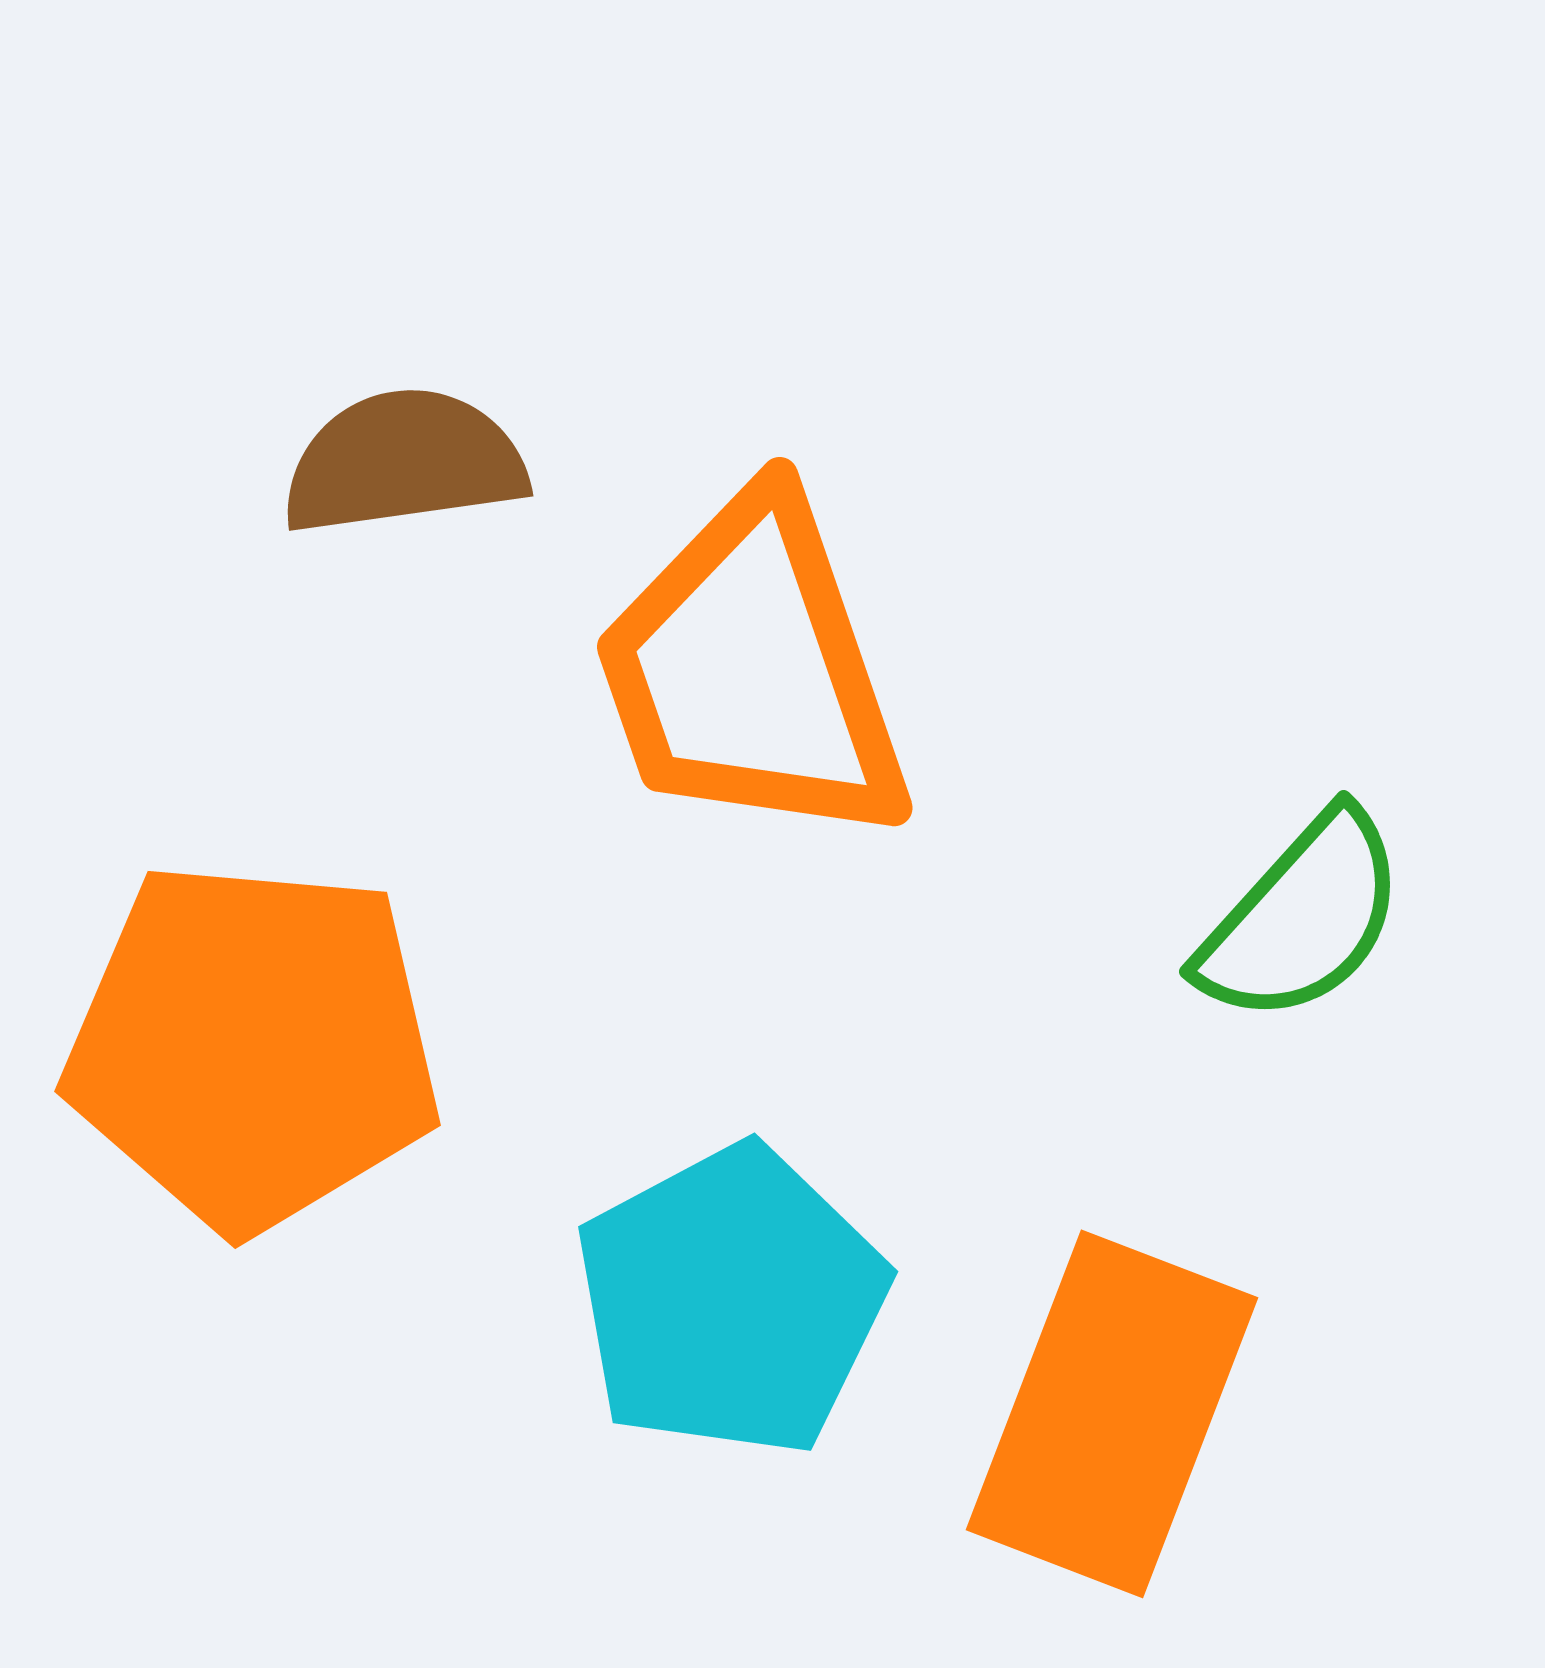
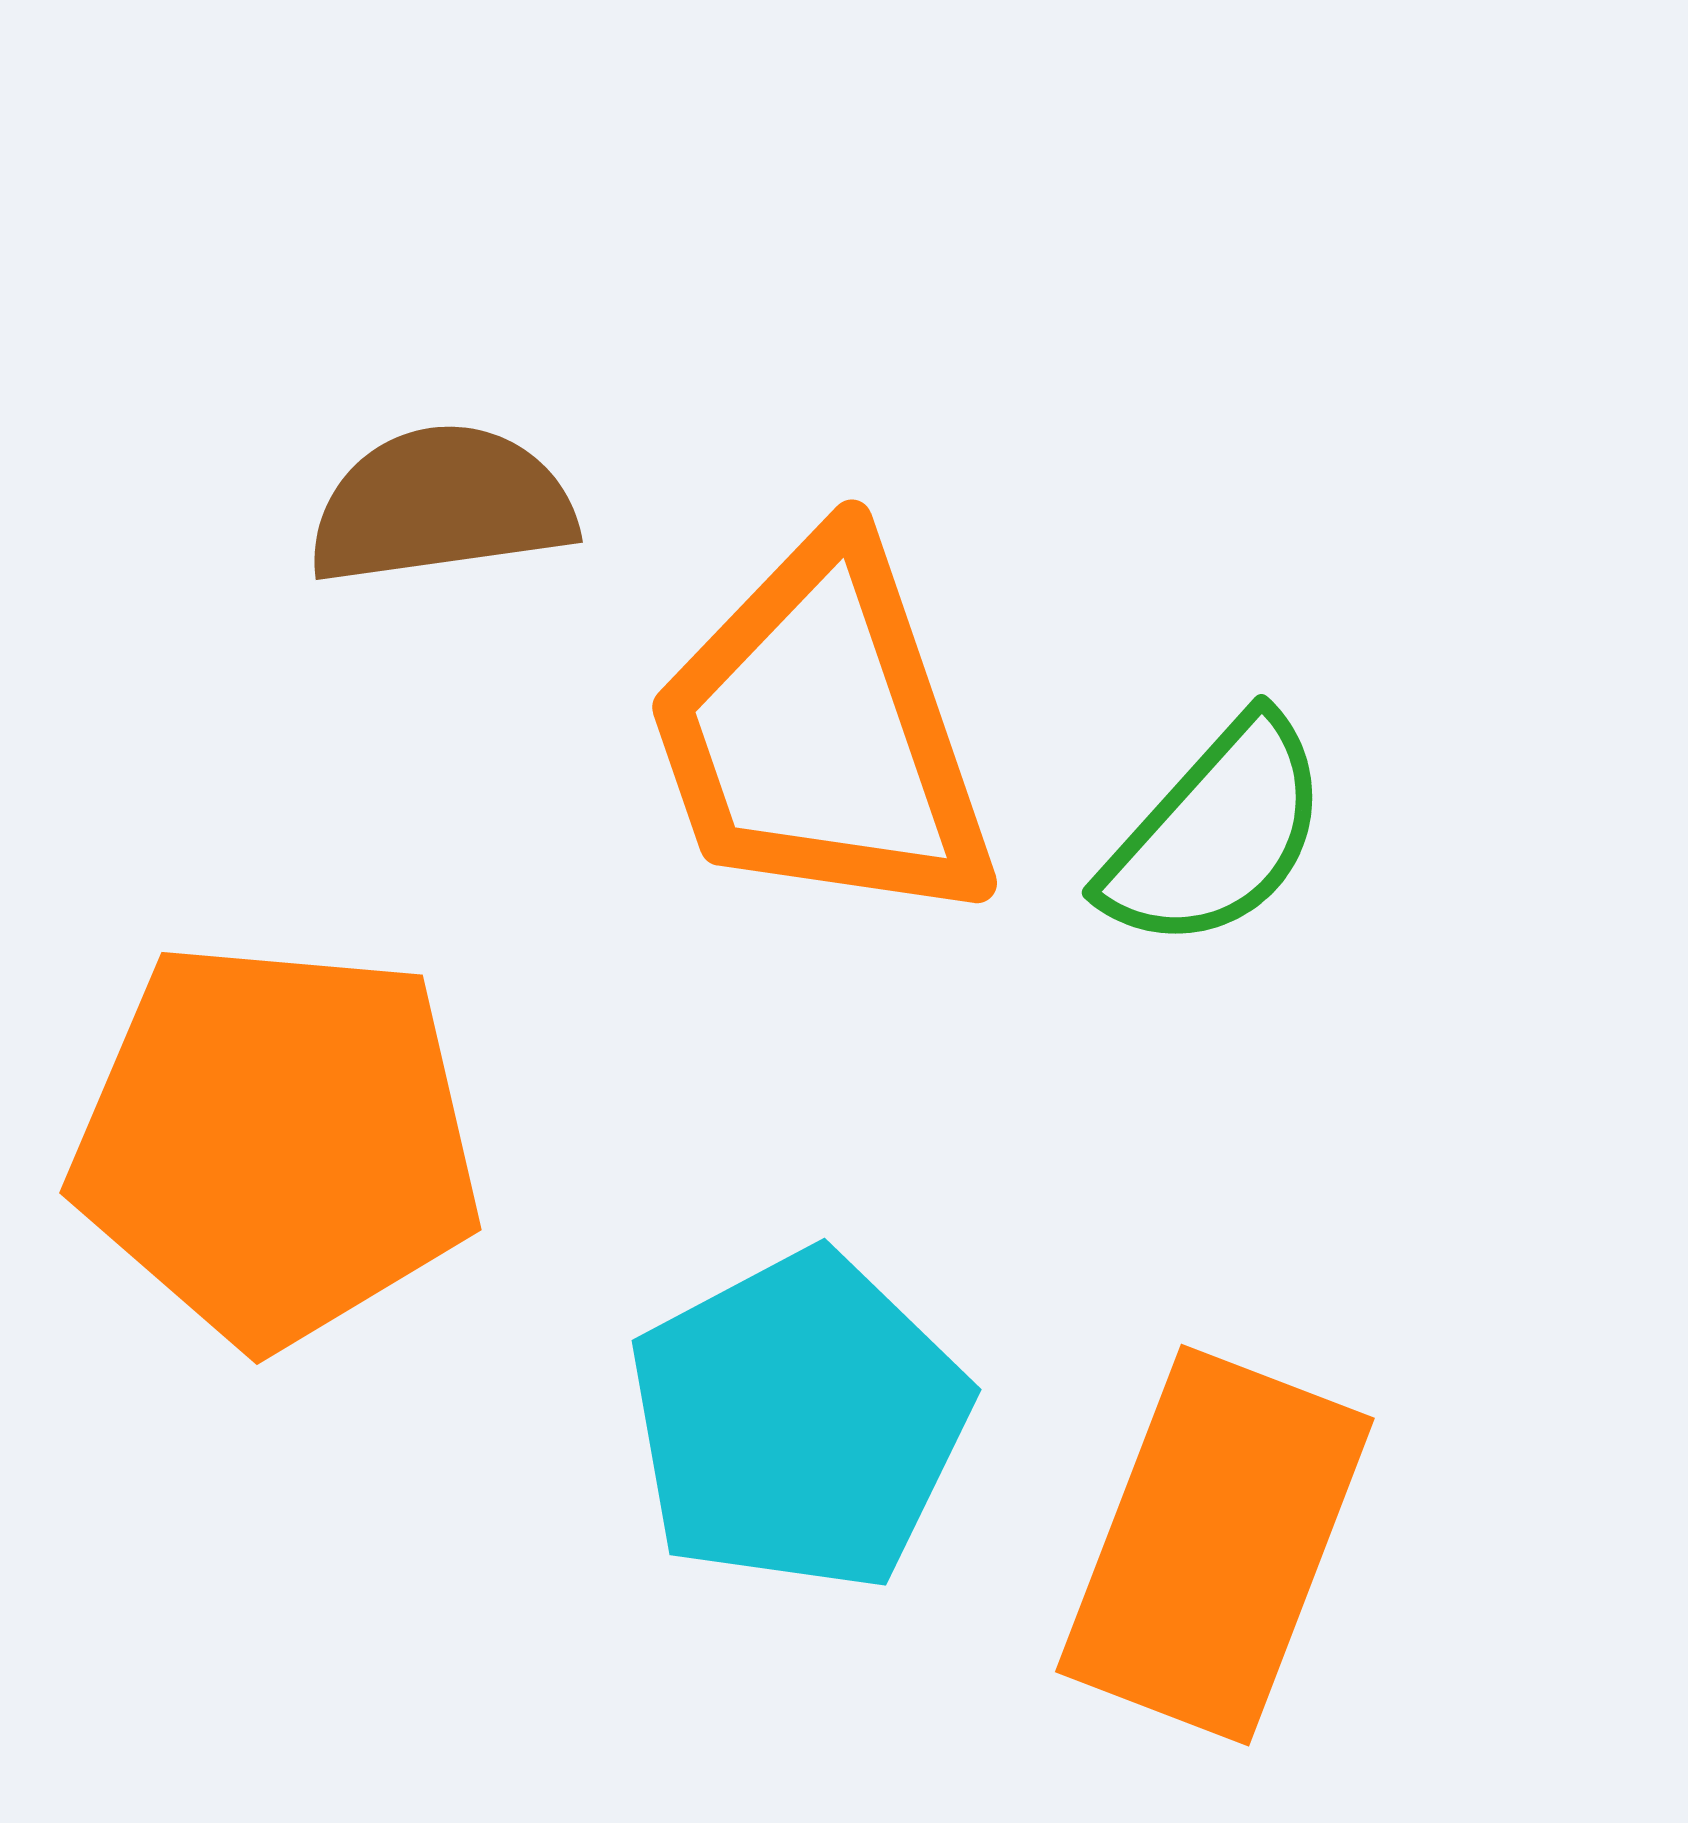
green semicircle: (1302, 918) -> (1216, 834), moved

